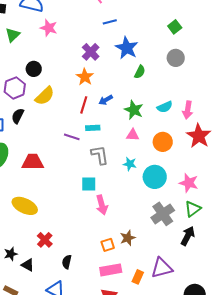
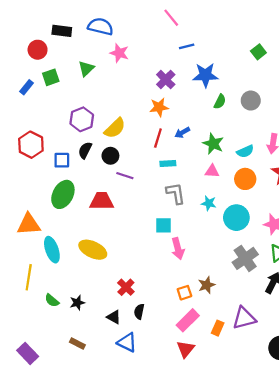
green triangle: (13, 35) -> (86, 68), moved
blue star: (127, 48) -> (205, 75), turned -30
gray circle: (176, 58) -> (251, 101), moved
black circle: (34, 69) -> (110, 156), moved
orange star: (85, 77) -> (159, 107), turned 30
cyan semicircle: (165, 107) -> (245, 151), moved
purple line: (72, 137) -> (125, 176), moved
red cross: (45, 240) -> (126, 287), moved
black triangle: (28, 265) -> (114, 317), moved
pink rectangle: (111, 270) -> (188, 320), turned -35

